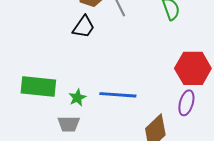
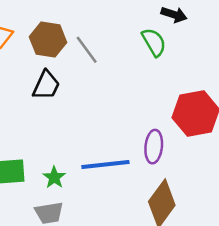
purple ellipse: (186, 103) -> (154, 147), moved

